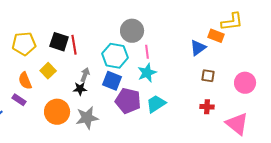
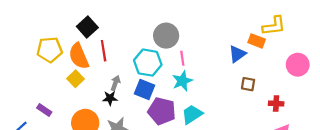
black square: (59, 42) -> (87, 27), moved, turned 30
orange semicircle: (25, 81) -> (79, 56), moved, size x1.4
pink circle: (245, 83) -> (298, 65), moved
red cross: (207, 107) -> (276, 104), moved

